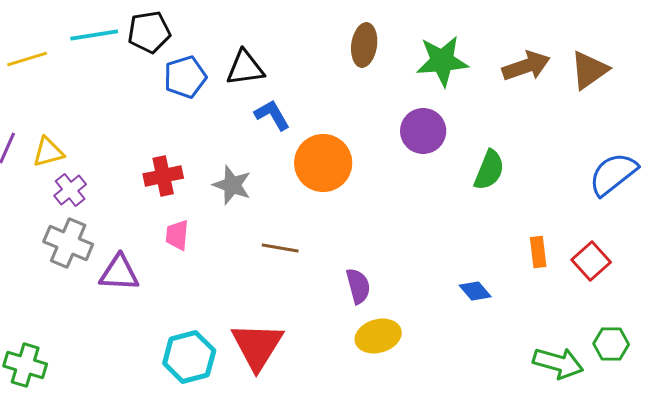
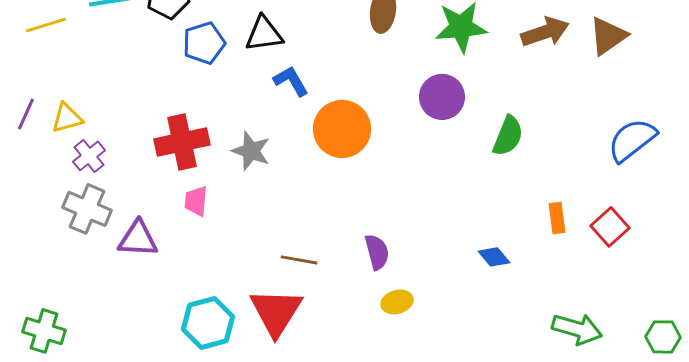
red cross: (163, 176) -> (182, 142), size x1.4
brown line: (280, 248) -> (299, 260), moved
yellow ellipse: (378, 336) -> (397, 302), size x0.7
green hexagon: (611, 344) -> (663, 337), moved

